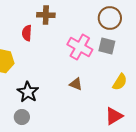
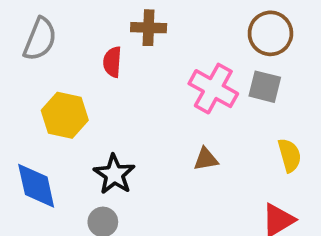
yellow semicircle: (120, 82) -> (290, 155), turned -48
brown triangle: (76, 84) -> (206, 159), turned -32

